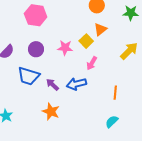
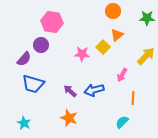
purple circle: (36, 49) -> (41, 45), moved
pink arrow: (92, 63) -> (122, 75), moved
blue trapezoid: (29, 76) -> (33, 84), moved
cyan semicircle: (112, 122) -> (122, 122), moved

